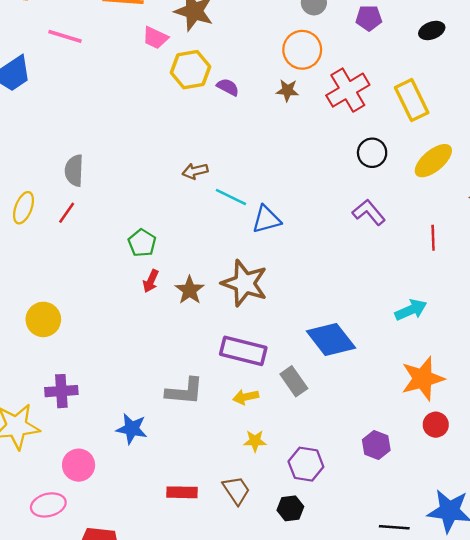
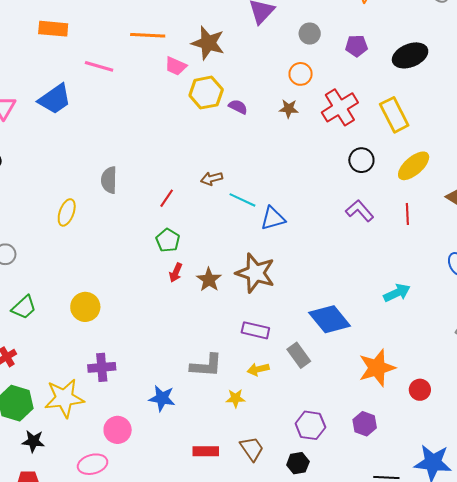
black ellipse: (432, 30) -> (410, 55), size x1.6
orange circle: (302, 50) -> (301, 74), size x0.7
red line: (67, 213) -> (167, 198), moved
red line: (433, 238) -> (407, 214), moved
purple rectangle: (243, 351) -> (255, 330), size x0.7
orange star: (423, 379) -> (377, 368), moved
yellow star: (255, 441) -> (236, 398), moved
purple hexagon: (376, 445) -> (365, 424), moved

